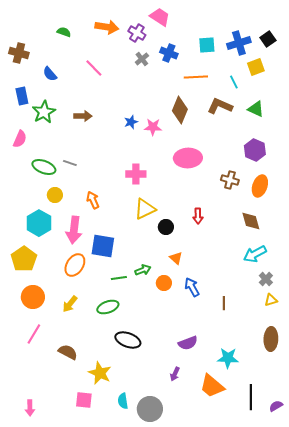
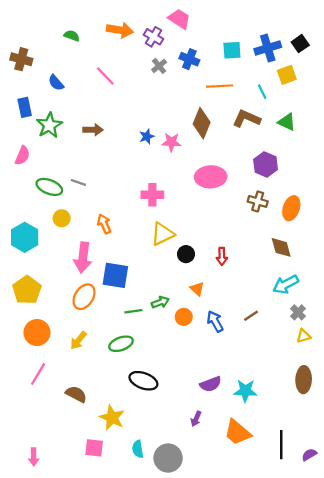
purple hexagon: (255, 150) -> (266, 165), moved
red arrow: (198, 216) -> (222, 256), moved
cyan hexagon: (39, 223) -> (25, 237), moved
brown line: (224, 303) -> (251, 316), moved, turned 56
cyan star: (228, 358) -> (245, 391), moved

